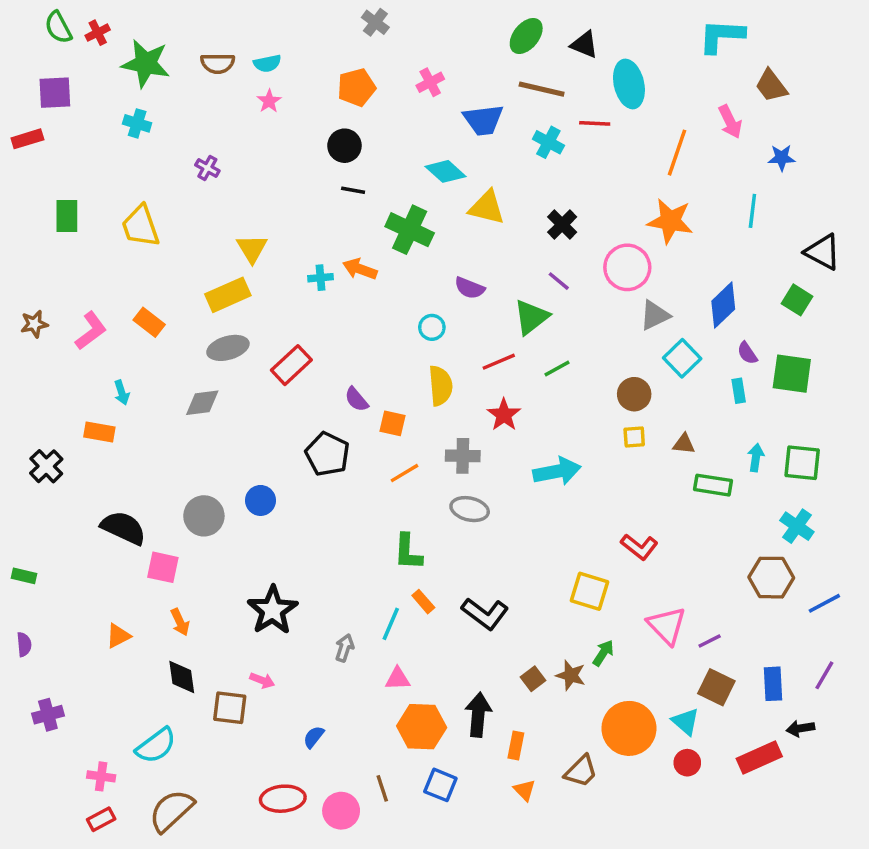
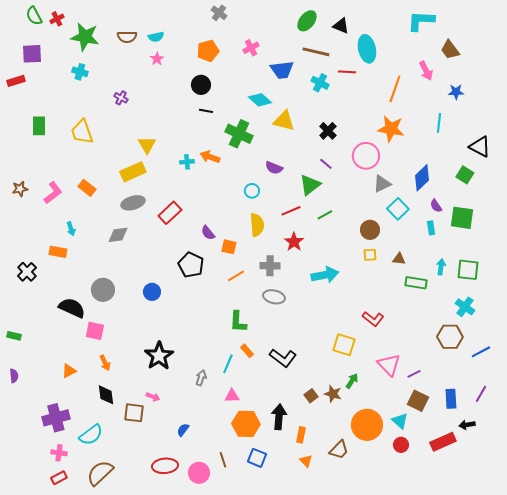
gray circle: (204, 516) -> (103, 290), moved
purple cross: (48, 715) -> (56, 418), moved, size x1.5

